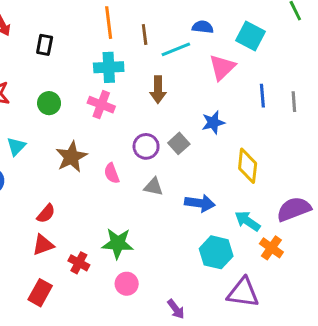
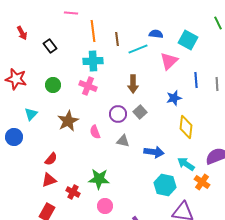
black rectangle: (45, 45) -> (50, 46), turned -48
brown arrow: (158, 90) -> (133, 84), moved
blue star: (213, 123) -> (174, 98), moved

